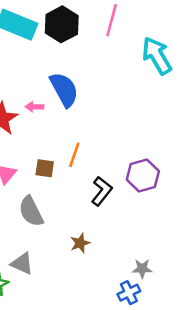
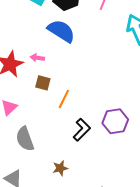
blue semicircle: (64, 90) -> (61, 31), moved, turned -36
brown square: (45, 168) -> (43, 83), moved

